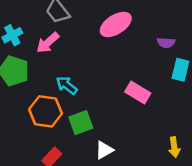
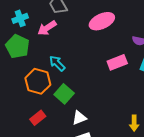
pink rectangle: (138, 93) -> (117, 62), moved, turned -60
green square: (81, 123) -> (64, 94), turned -36

